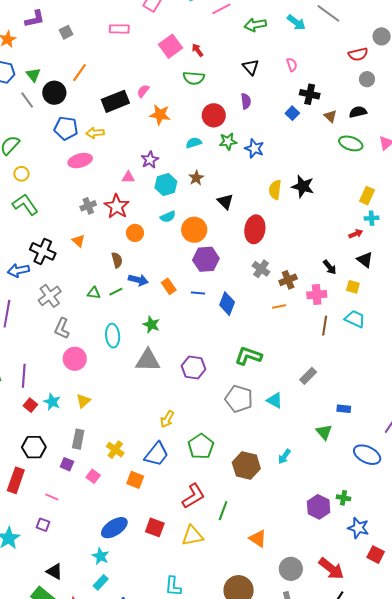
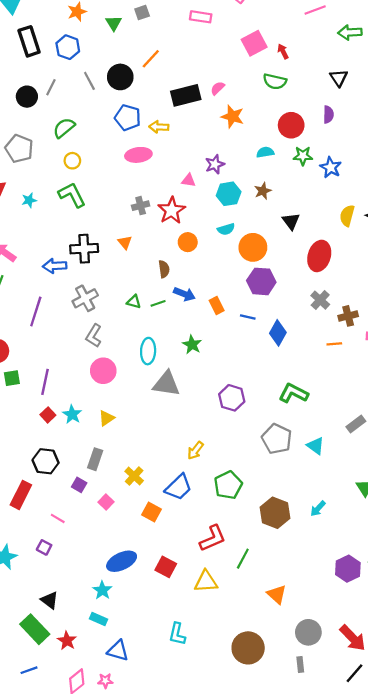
green triangle: (33, 75) -> (114, 23), moved
black cross: (43, 251) -> (84, 249), turned -35
gray triangle: (148, 360) -> (166, 384), moved
cyan rectangle: (101, 582) -> (99, 619), turned 63

